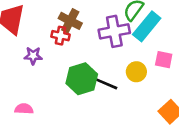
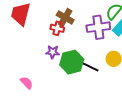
purple star: (33, 56) -> (53, 52), moved
pink semicircle: (24, 109) -> (27, 83), turned 40

